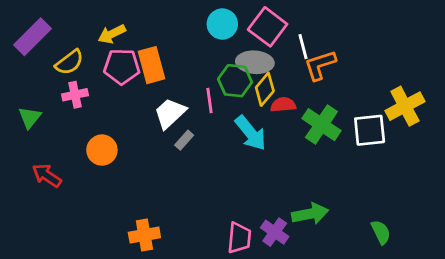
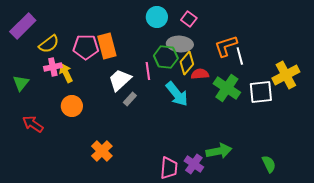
pink square: (268, 27) -> (189, 19), size x0.6
yellow arrow: (112, 34) -> (66, 73), moved, turned 90
white line: (303, 47) -> (240, 56), moved
orange cross: (144, 235) -> (102, 151), moved, turned -35

